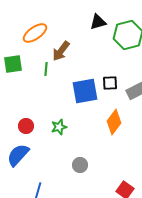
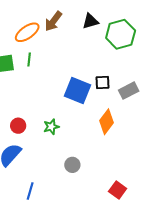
brown arrow: (61, 51) -> (53, 21), moved
green line: (46, 69) -> (29, 59), moved
blue square: (85, 91) -> (77, 91), turned 32

